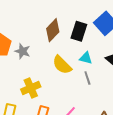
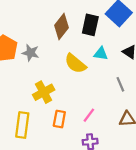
gray line: (87, 78) -> (120, 84), moved

